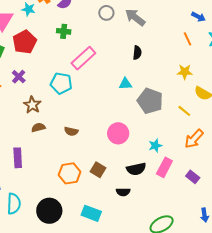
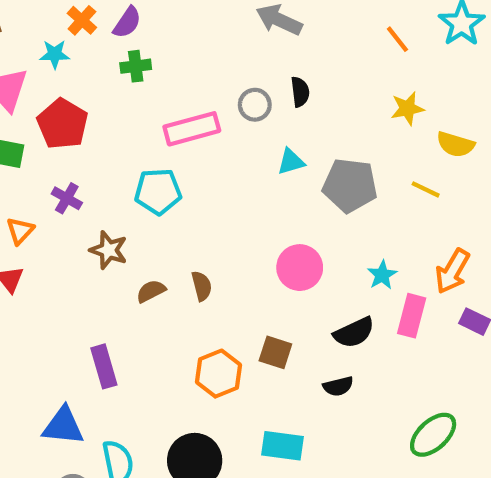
gray circle: (106, 13) -> (255, 105), moved
green cross: (64, 31) -> (136, 66), moved
pink rectangle: (83, 58) -> (192, 129), turned 40
brown semicircle: (38, 127) -> (151, 291), moved
brown semicircle: (71, 131) -> (202, 286), turned -104
orange arrow: (194, 139) -> (452, 271), moved

